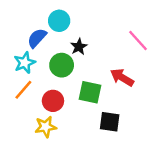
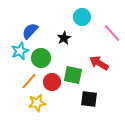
cyan circle: (59, 21) -> (82, 17), moved
green circle: (62, 65) -> (41, 58), moved
orange line: (23, 90) -> (29, 81), moved
red circle: (53, 101) -> (52, 82), moved

